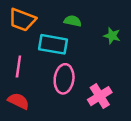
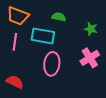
pink line: (18, 67) -> (15, 42), moved
pink cross: (100, 96) -> (90, 58), moved

